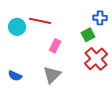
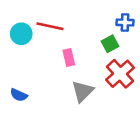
pink rectangle: (55, 46) -> (69, 58), turned -40
gray triangle: (52, 75) -> (83, 91), moved

